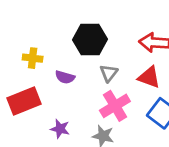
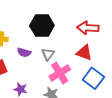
gray triangle: (109, 73) -> (48, 54), moved

